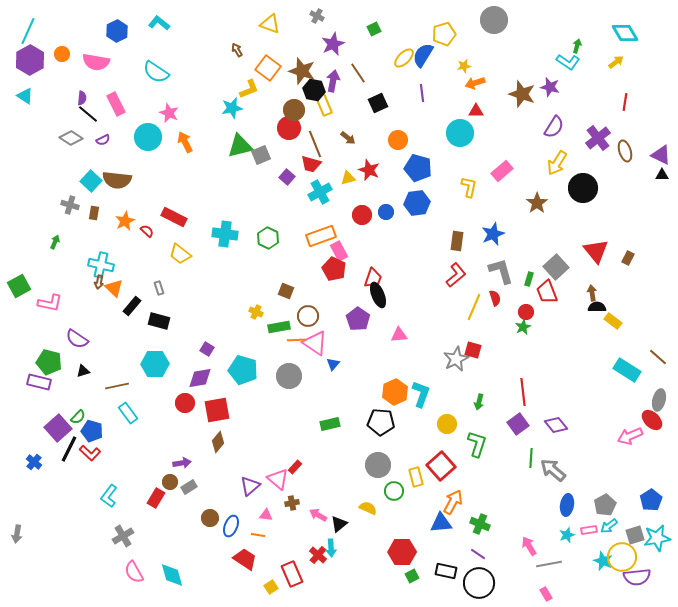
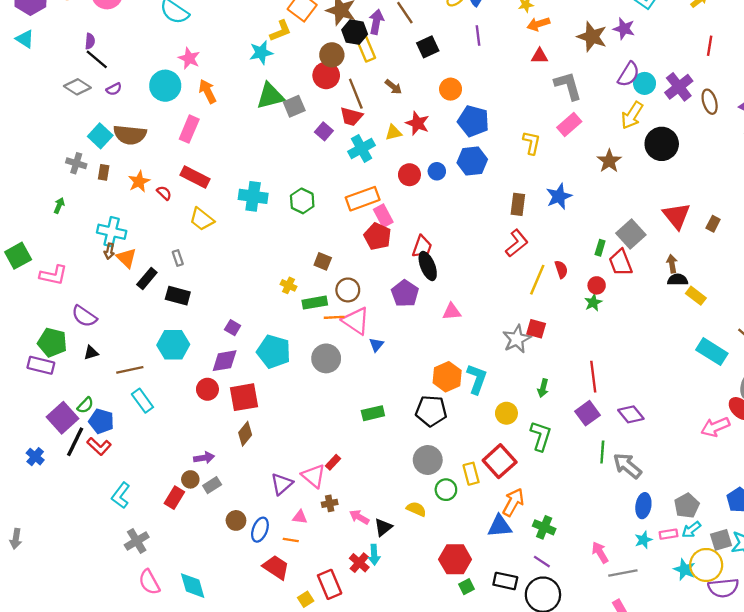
pink rectangle: (116, 104) -> (189, 129), moved, turned 50
cyan circle: (460, 133) -> (645, 83), moved, size x0.7
gray L-shape: (501, 271) -> (568, 86), moved

